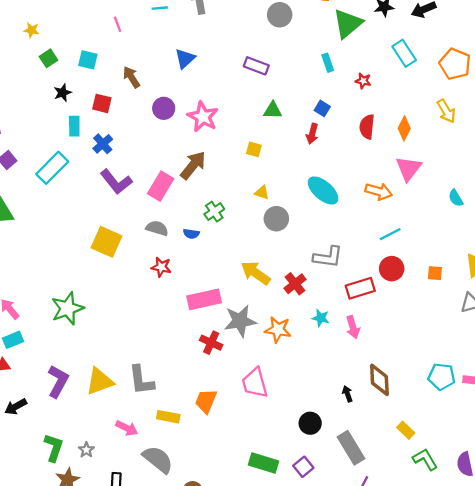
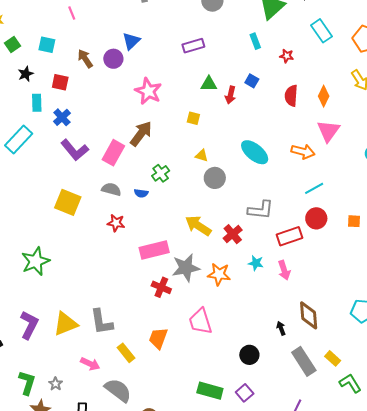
purple rectangle: (256, 66) -> (193, 46), turned -35
purple circle: (164, 108) -> (113, 59), moved
red arrow: (312, 134) -> (231, 95), moved
yellow rectangle: (168, 417) -> (126, 353), turned 42
gray rectangle: (351, 448) -> (304, 361), moved

